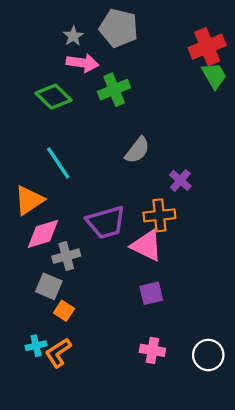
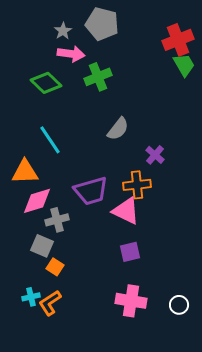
orange triangle: (29, 200) -> (25, 172), turned 32
pink cross: (152, 350) -> (131, 301), size x1.4
white circle: (208, 355) -> (179, 305), size x0.7

